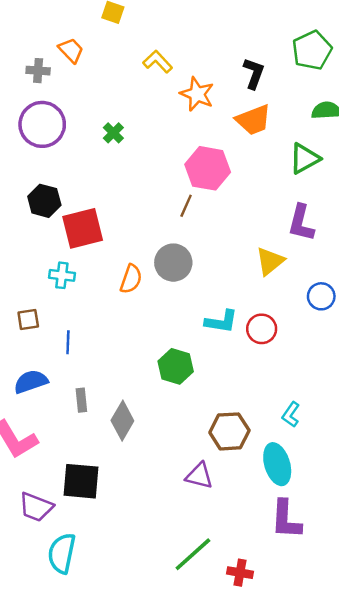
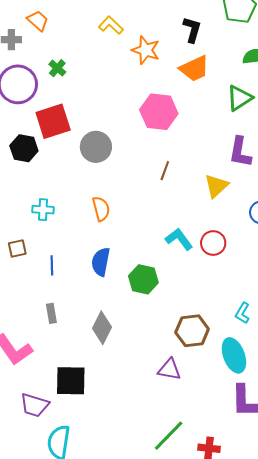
green cross: (113, 133) -> (57, 68), moved
brown line: (186, 206) -> (165, 171), moved
red square: (83, 228) -> (53, 121), moved
gray circle: (173, 263) -> (96, 147), moved
orange semicircle: (131, 279) -> (101, 209), turned -30
cyan L-shape: (221, 321) -> (179, 239), turned -132
blue semicircle: (31, 382) -> (101, 262), moved, turned -56
gray rectangle: (81, 400) -> (51, 313), moved

